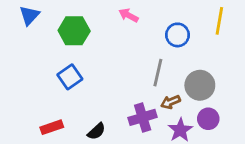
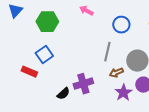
purple cross: (143, 117) -> (83, 84), moved
red rectangle: (52, 127) -> (29, 72), moved, turned 42

